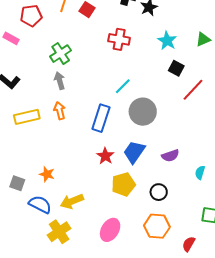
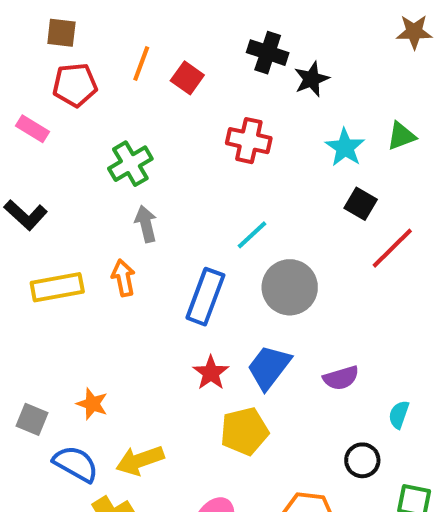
green triangle: (203, 39) -> (401, 136), moved
gray arrow: (60, 81) -> (146, 224), moved
black circle: (159, 192) -> (362, 460), moved

